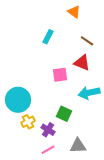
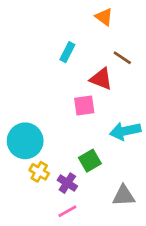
red triangle: (82, 63) -> (101, 79), moved
green square: (64, 114) -> (90, 161), turned 35
yellow cross: (28, 122) -> (39, 172), turned -32
gray triangle: (78, 146) -> (124, 196), moved

